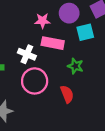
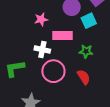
pink star: (42, 21) -> (41, 19), moved

